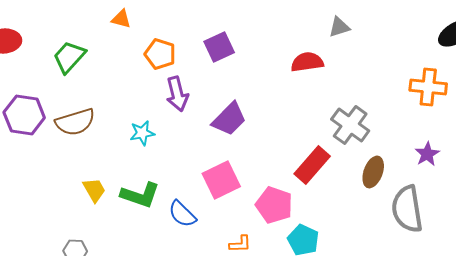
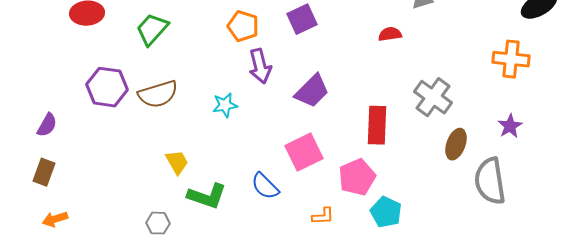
red semicircle: (307, 62) -> (390, 34), size x0.7
red rectangle: (312, 165) -> (377, 125), moved, turned -39
green L-shape: (140, 195) -> (207, 196), moved
pink pentagon: (274, 205) -> (357, 177), turned 30

